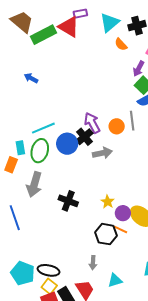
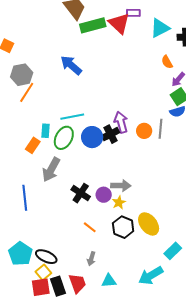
orange semicircle: (121, 44) -> (167, 62), moved
blue arrow: (31, 78) -> (71, 65), size x1.6
gray arrow: (102, 153) -> (121, 186), moved
purple circle: (123, 213) -> (104, 195), moved
orange line: (121, 229) -> (90, 227), moved
black hexagon: (106, 234) -> (123, 227), moved

